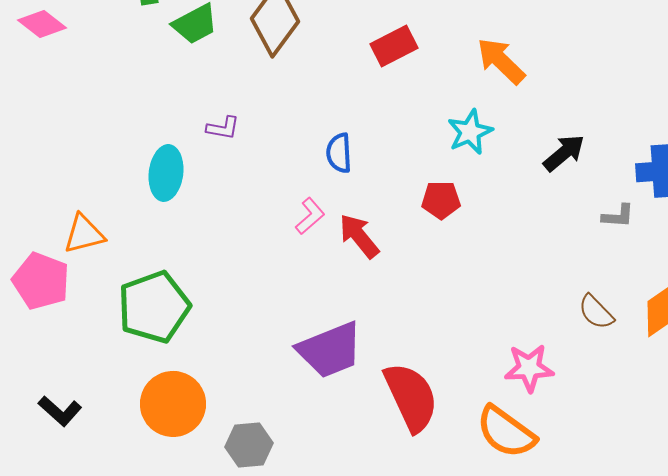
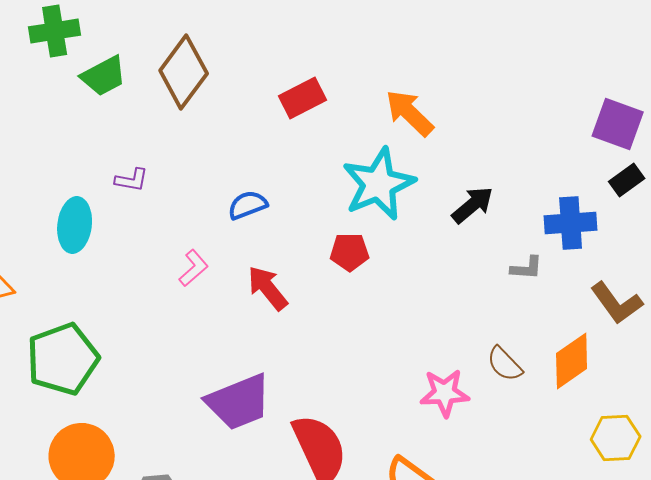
cyan star: (470, 132) -> (379, 184), size x1.6
blue semicircle: (339, 153) -> (248, 205), turned 72
pink L-shape: (310, 216) -> (194, 268), moved
pink star: (529, 368) -> (445, 393), moved

